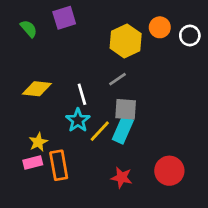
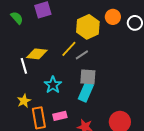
yellow diamond: (37, 89) -> (37, 54), moved
white line: (82, 94) -> (24, 66), moved
yellow line: (100, 131) -> (69, 49), moved
pink rectangle: (33, 163) -> (60, 116), moved

